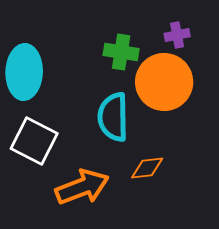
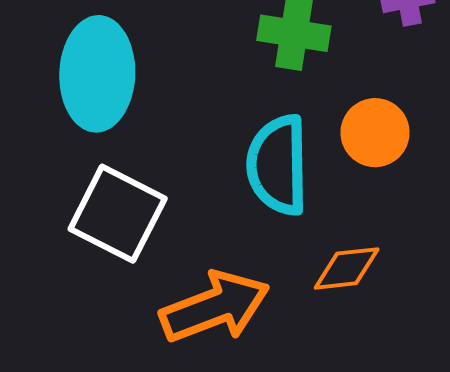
orange circle: (164, 82) -> (375, 133), moved, size x0.6

